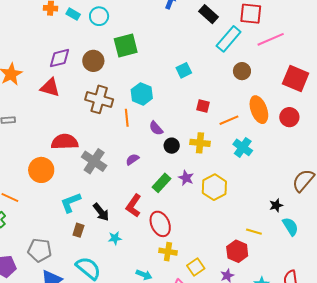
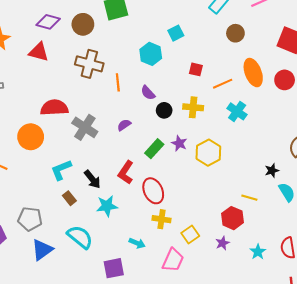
purple diamond: (59, 58) -> (48, 22), turned 30
cyan hexagon: (142, 94) -> (151, 54), moved
brown rectangle: (78, 230) -> (69, 198), turned -56
cyan star: (115, 238) -> (107, 206), size x1.5

